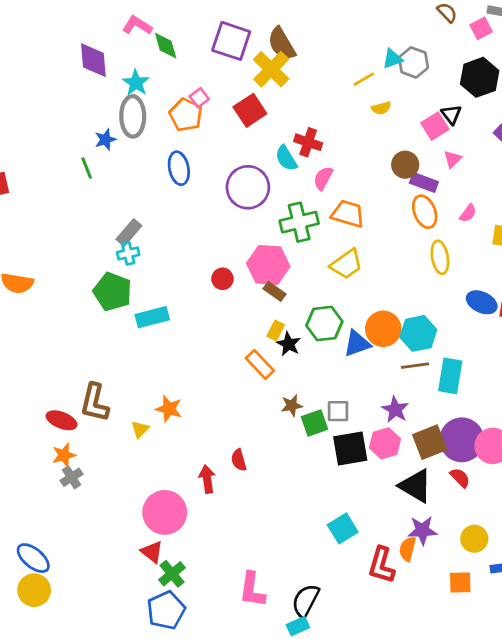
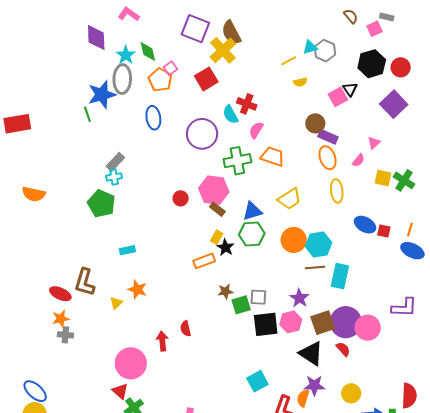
green diamond: (166, 46) -> (148, 52), moved
blue star: (105, 140) -> (102, 95), size x1.8
pink triangle: (453, 159) -> (374, 143), moved
yellow trapezoid: (346, 264) -> (290, 199), moved
cyan rectangle: (152, 317) -> (127, 250), moved, size x0.7
blue triangle: (357, 344) -> (252, 211), moved
orange rectangle: (260, 364) -> (204, 261), turned -70
gray cross: (72, 477) -> (65, 335), turned 35

